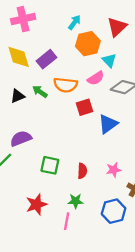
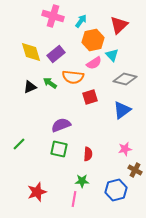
pink cross: (23, 19) -> (53, 16), moved, turned 30
pink semicircle: (96, 78) -> (94, 63), moved
blue triangle: (108, 124) -> (122, 110), moved
purple semicircle: (21, 139) -> (61, 125), moved
pink star: (114, 170) -> (125, 149), moved
red star: (36, 204) -> (37, 192), moved

